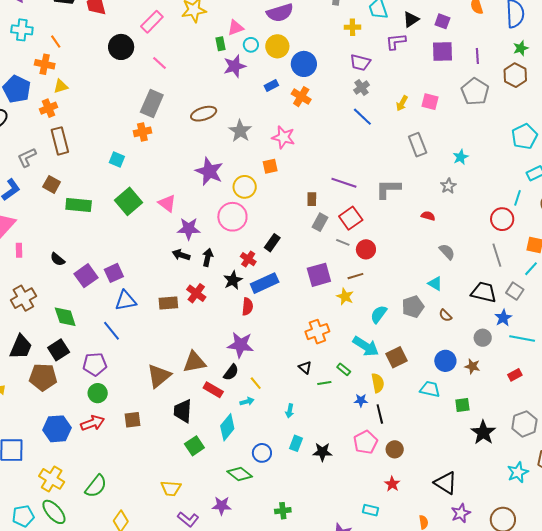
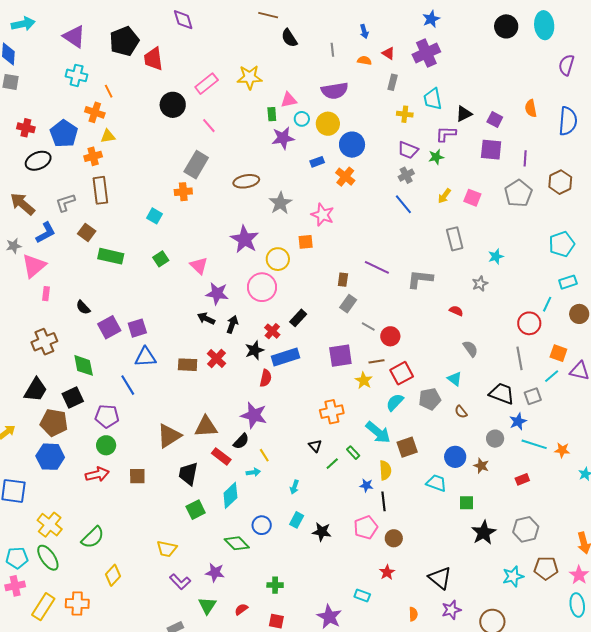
green star: (521, 48) -> (436, 157), moved
green square: (129, 201) -> (161, 259), size x0.6
red square: (351, 218) -> (402, 373), moved
gray square: (515, 291) -> (533, 396), turned 30
green line: (324, 383) -> (332, 464), turned -40
blue hexagon: (57, 429) -> (50, 457), moved

